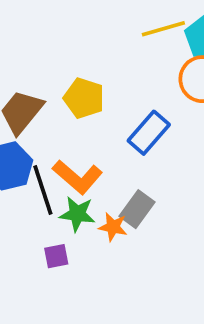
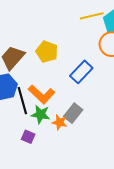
purple square: (56, 256) -> (28, 137), turned 32

